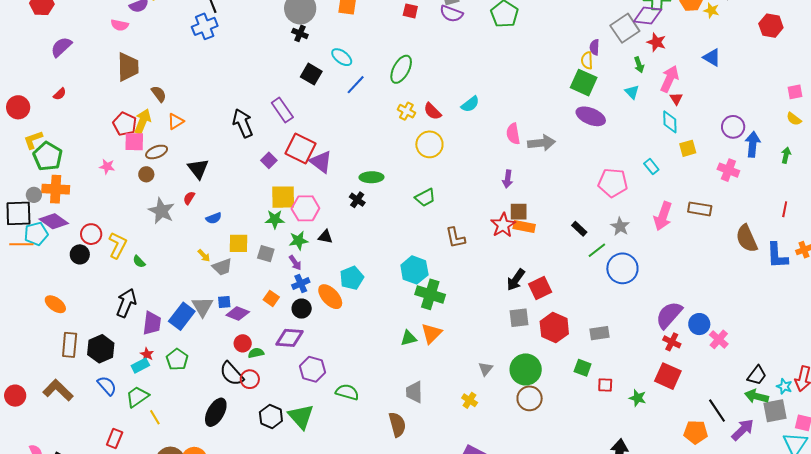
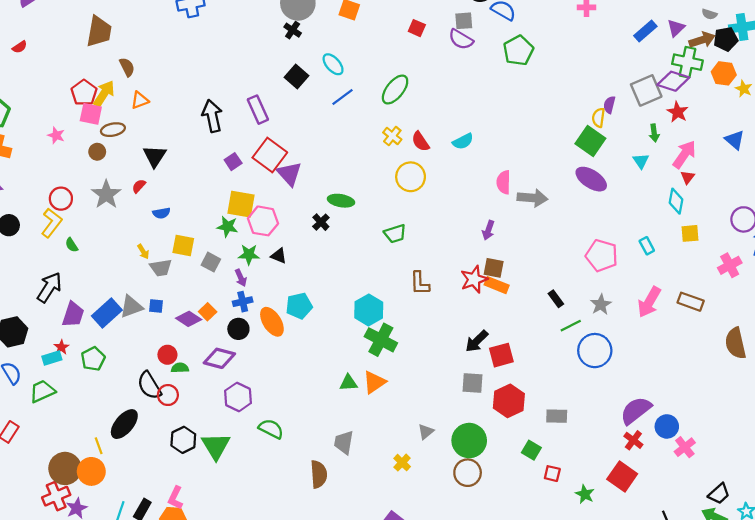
pink cross: (728, 170) -> (730, 265), turned 30
red circle: (91, 234) -> (61, 199), moved
gray triangle: (202, 307) -> (131, 307), turned 30
purple diamond: (238, 314) -> (189, 319), moved
yellow line: (155, 417) -> (99, 446), moved

